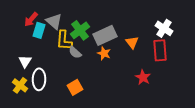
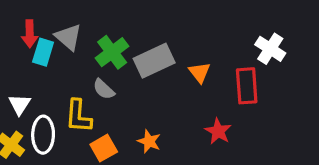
red arrow: (31, 19) -> (30, 34), turned -42
white cross: (164, 28) -> (270, 49), moved
yellow L-shape: (64, 40) -> (78, 116), moved
orange star: (104, 53) -> (149, 141), moved

